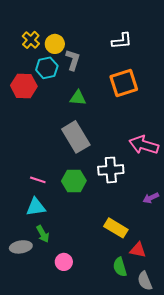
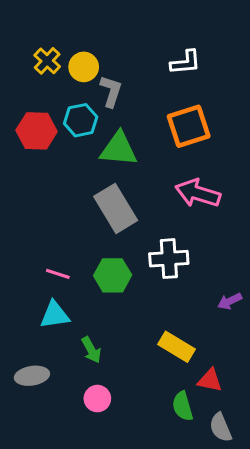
cyan hexagon: (47, 68) -> (81, 120), moved
green triangle: (78, 98) -> (119, 149), size x1.5
pink arrow: (144, 145) -> (198, 193), moved
green arrow: (43, 234) -> (91, 350), moved

